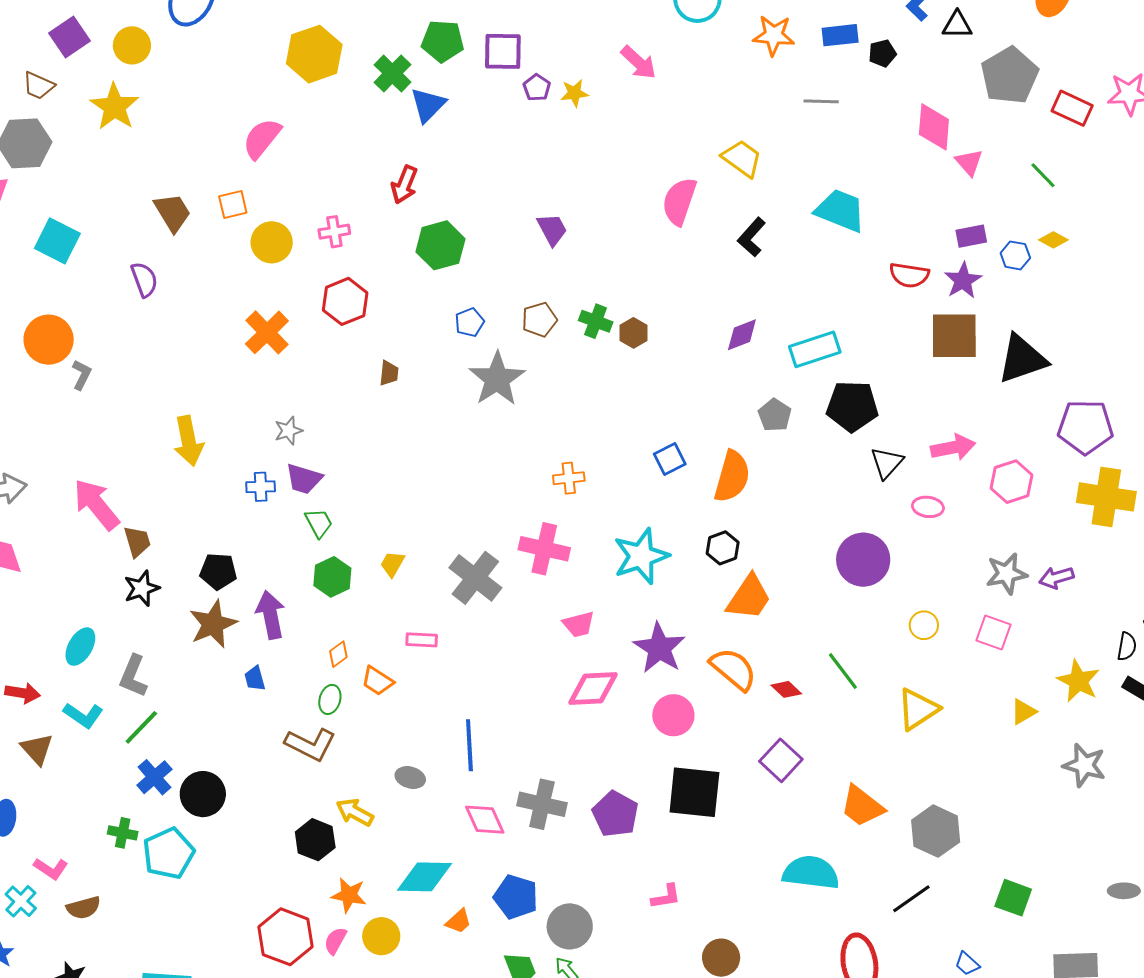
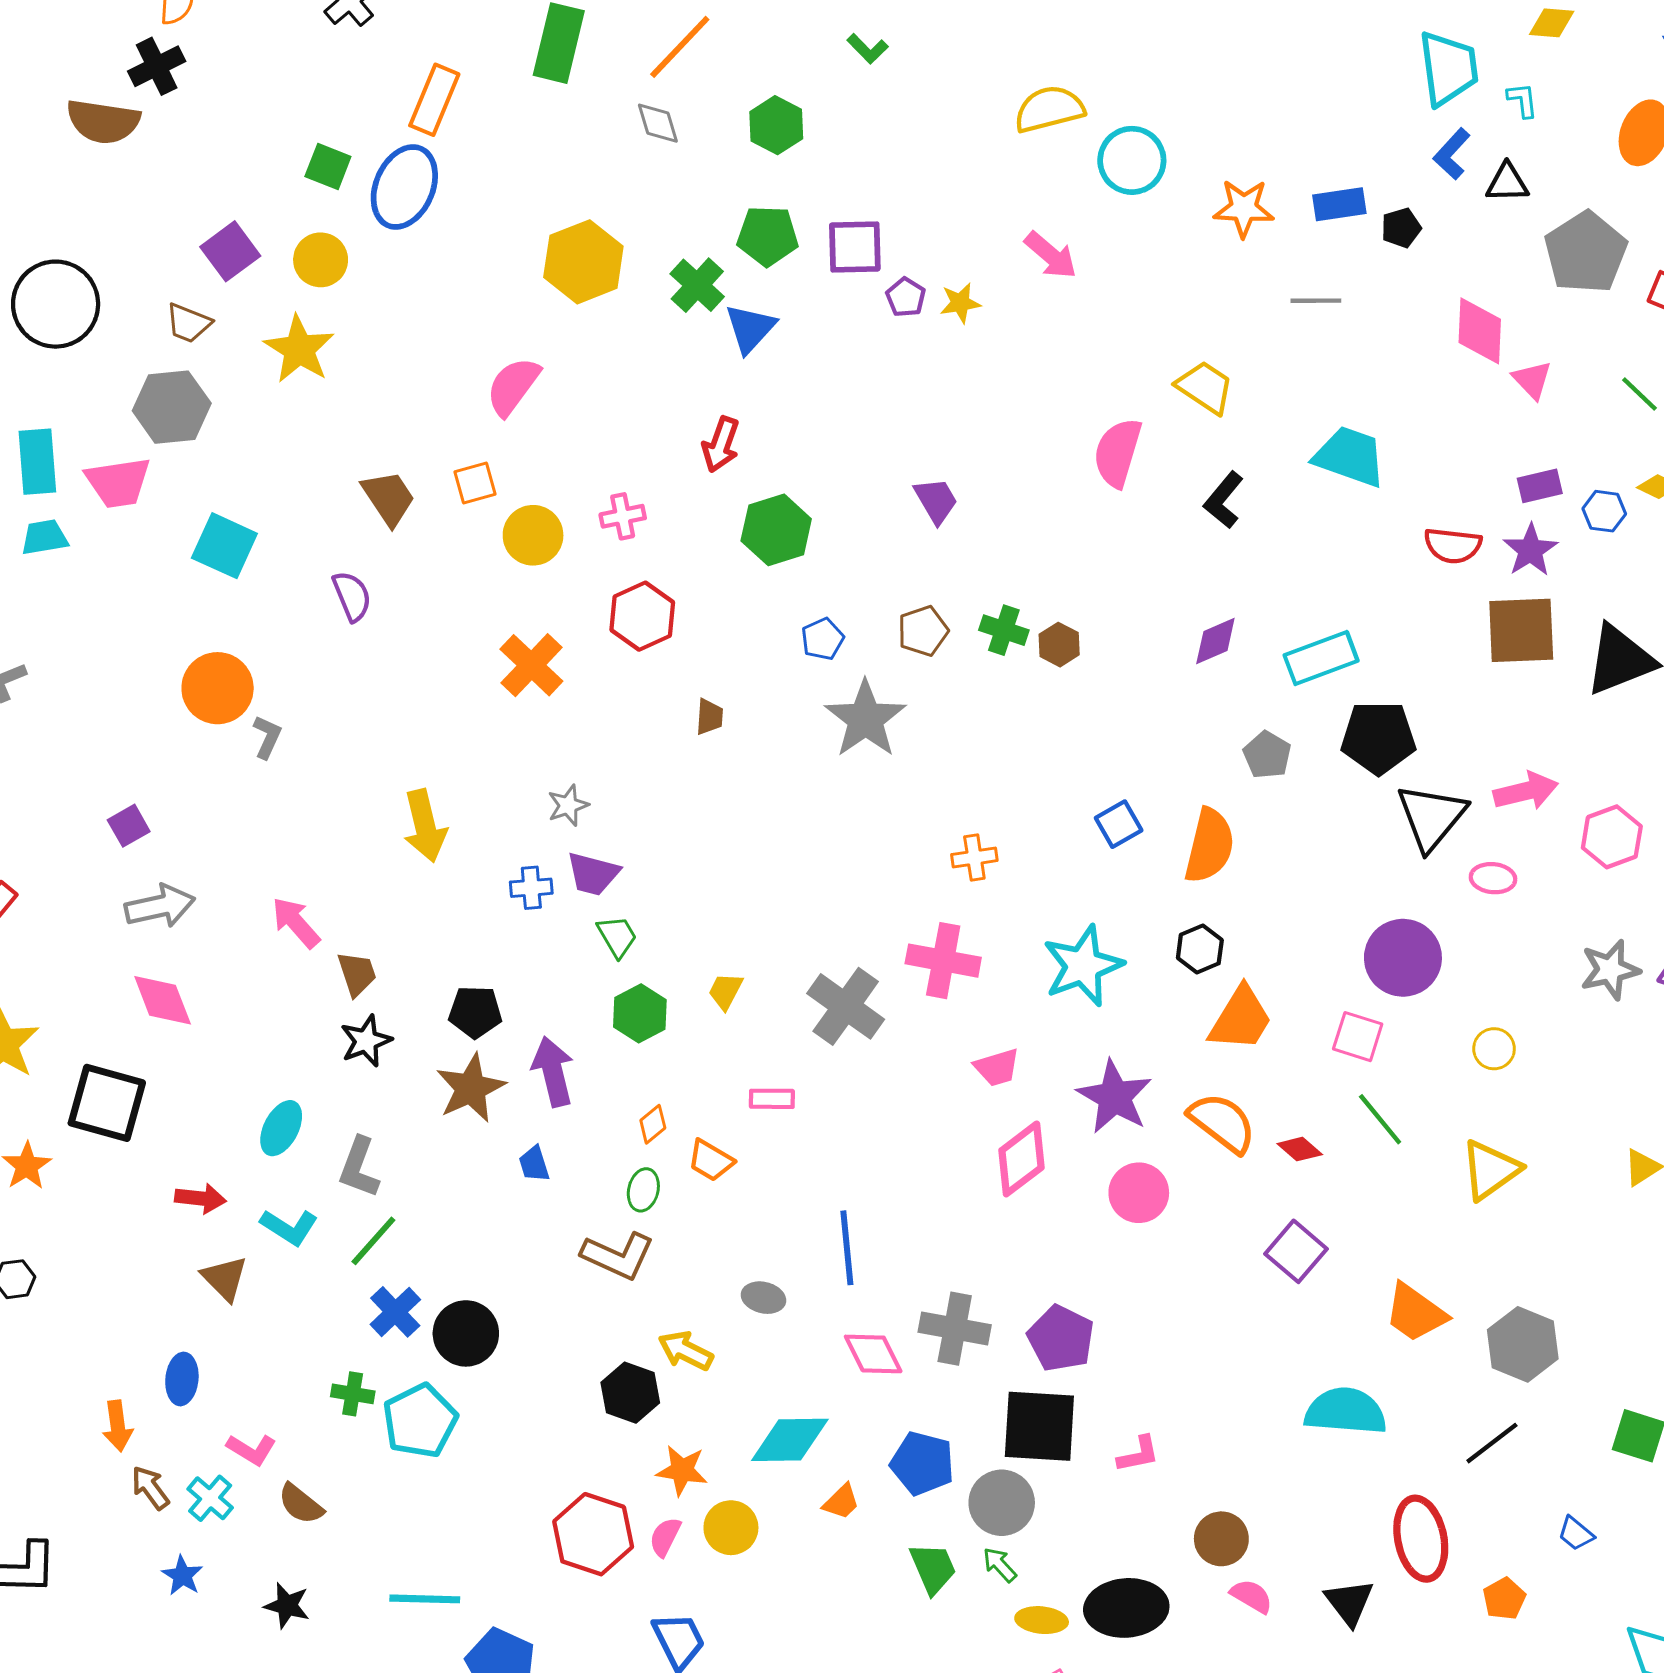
black triangle: (887, 463) -> (1431, 817), size x1.5
pink arrow: (96, 504) -> (296, 923), size x0.7
pink square: (993, 633) -> (1358, 1037), moved
pink diamond: (593, 689) -> (1021, 1159), turned -32
black square: (694, 792) -> (1039, 1426), moved
brown semicircle: (84, 908) -> (301, 1504), turned 56

